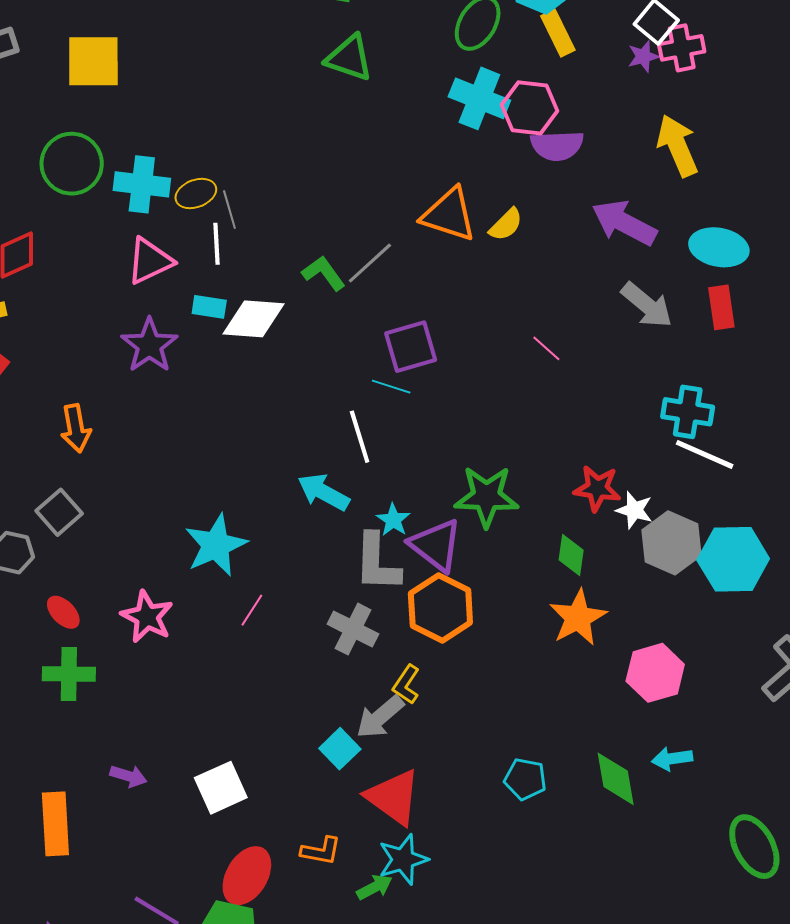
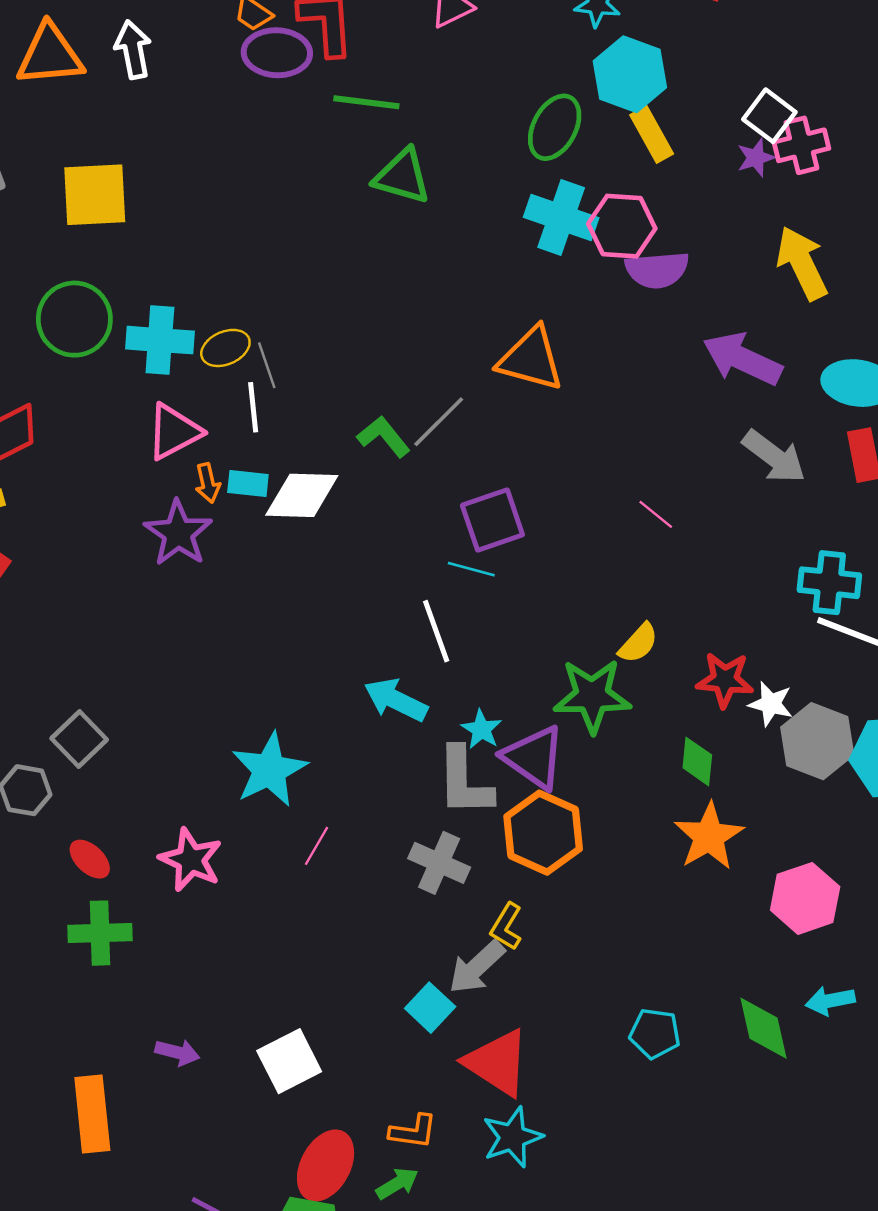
yellow semicircle: (506, 225) -> (638, 643), moved
orange arrow: (76, 428) -> (208, 483), moved, size x0.7
green arrow: (374, 887) -> (397, 1183), moved

